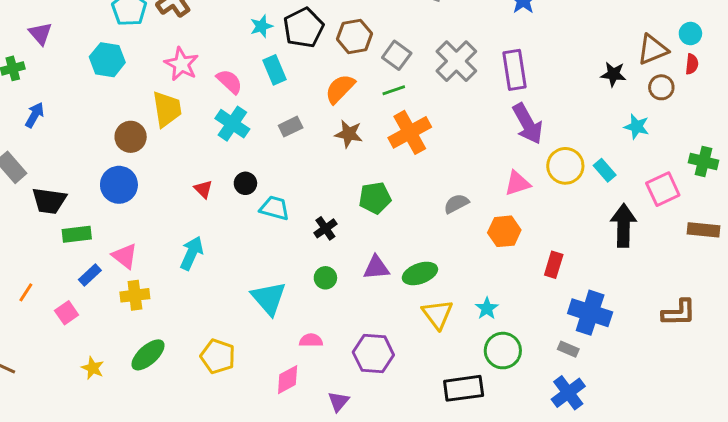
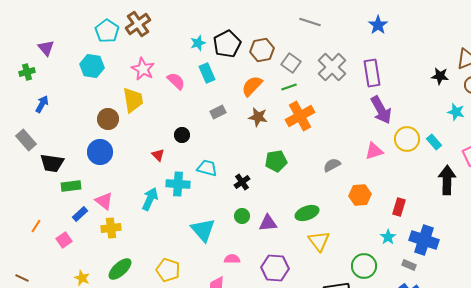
cyan cross: (232, 124) -> (178, 184), moved, turned -30
black circle: (245, 183) -> (182, 135), moved
orange hexagon: (504, 231) -> (360, 195), moved
purple triangle: (376, 268) -> (268, 223), moved
cyan star: (487, 308) -> (388, 237), moved

